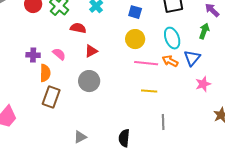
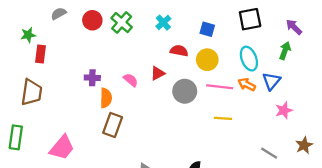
red semicircle: (78, 28) -> (179, 51), moved
pink semicircle: (59, 54) -> (131, 80), moved
gray circle: (89, 81) -> (185, 91), moved
gray line: (163, 122) -> (269, 153), moved, turned -56

